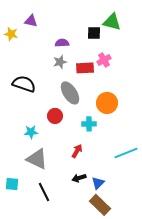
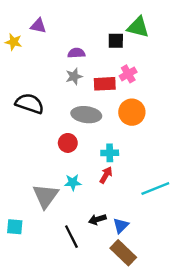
gray ellipse: (70, 93) -> (86, 115), turned -50
orange circle: (107, 103) -> (132, 112), moved
cyan star: (31, 132) -> (73, 182), moved
red arrow: (77, 151) -> (106, 175), moved
gray triangle: (37, 159) -> (46, 196), turned 40
black line: (44, 192) -> (71, 237), moved

